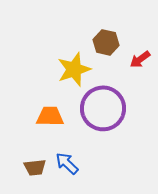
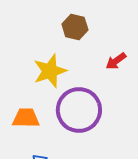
brown hexagon: (106, 42) -> (75, 27), moved

